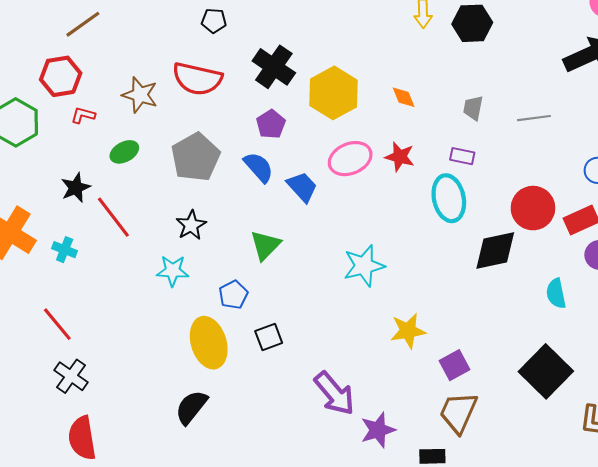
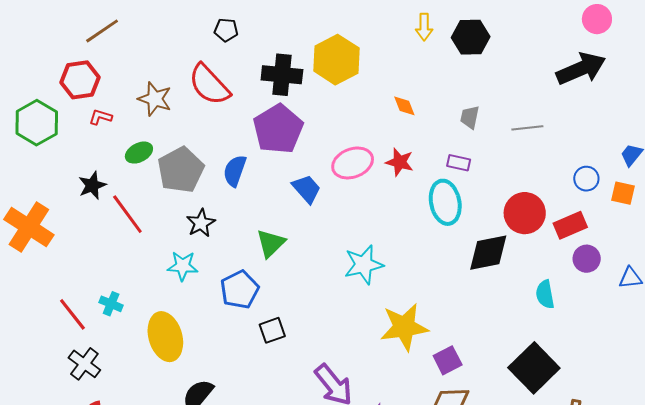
black cross: (274, 67) -> (282, 75), turned -30
red semicircle: (197, 79) -> (209, 85), turned 33
yellow hexagon: (334, 93) -> (336, 60), moved
purple pentagon: (271, 124) -> (278, 129), size x1.8
gray pentagon: (196, 157) -> (181, 170), moved
blue semicircle: (259, 167) -> (235, 171), moved, turned -120
cyan cross: (65, 250) -> (111, 304), moved
blue pentagon: (233, 295) -> (240, 290), size x1.4
yellow star: (408, 331) -> (404, 327), size x1.4
yellow ellipse: (209, 343) -> (165, 337), moved

